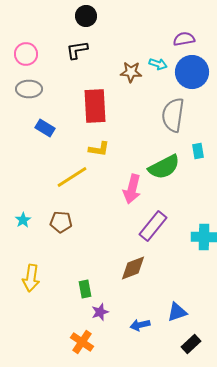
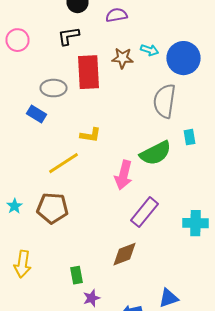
purple semicircle: (184, 39) -> (116, 15), moved
gray ellipse: (29, 89) -> (54, 88), moved
red rectangle: (95, 106) -> (88, 72), moved
brown pentagon: (61, 222) -> (52, 208), size x1.4

